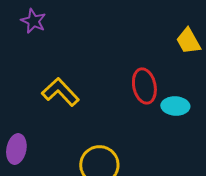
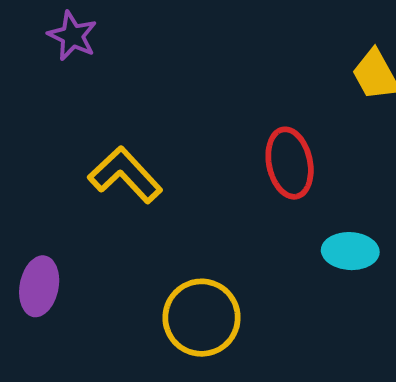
cyan ellipse: (175, 106) -> (350, 251), moved

